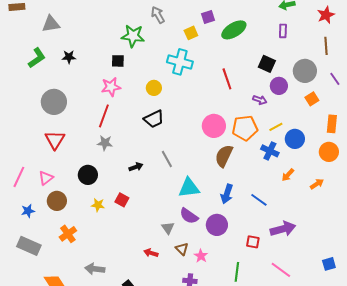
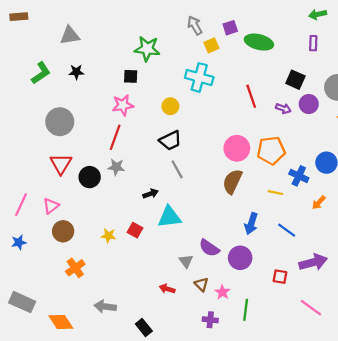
gray arrow: (158, 15) -> (195, 25), moved
gray triangle: (51, 24) -> (70, 35), moved
green ellipse: (234, 30) -> (259, 42), turned 45
purple arrow: (260, 100) -> (283, 108), moved
yellow line: (276, 127) -> (276, 193), moved, turned 40
brown semicircle: (224, 156) -> (232, 181), moved
gray line: (167, 159) -> (177, 169), moved
black circle: (88, 175) -> (90, 177), moved
cyan triangle: (189, 188) -> (169, 217), moved
blue star: (28, 211) -> (19, 242), moved
gray rectangle: (29, 246) -> (22, 302), moved
green line: (237, 272) -> (246, 310), moved

